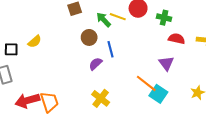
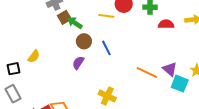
green arrow: (104, 20) -> (75, 23), moved
purple triangle: (166, 63) -> (170, 69), moved
purple semicircle: (95, 64) -> (78, 63), moved
cyan square: (158, 94) -> (180, 84), moved

